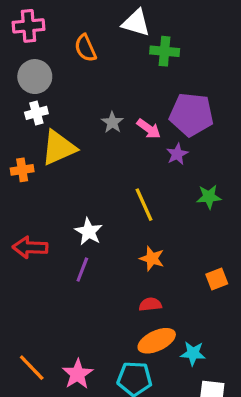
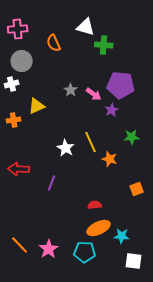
white cross: (36, 113) -> (12, 84), moved
yellow triangle: (59, 148) -> (37, 106), size x0.7
white star: (89, 232) -> (66, 148), moved
orange star: (152, 258) -> (110, 159), moved

